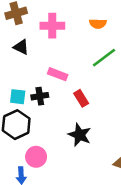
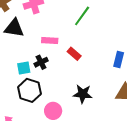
black triangle: (21, 47) -> (14, 28), size x1.5
black star: (80, 135) -> (83, 94), moved

